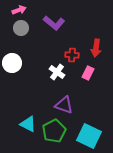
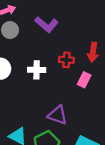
white cross: (57, 72) -> (37, 70), moved, turned -35

